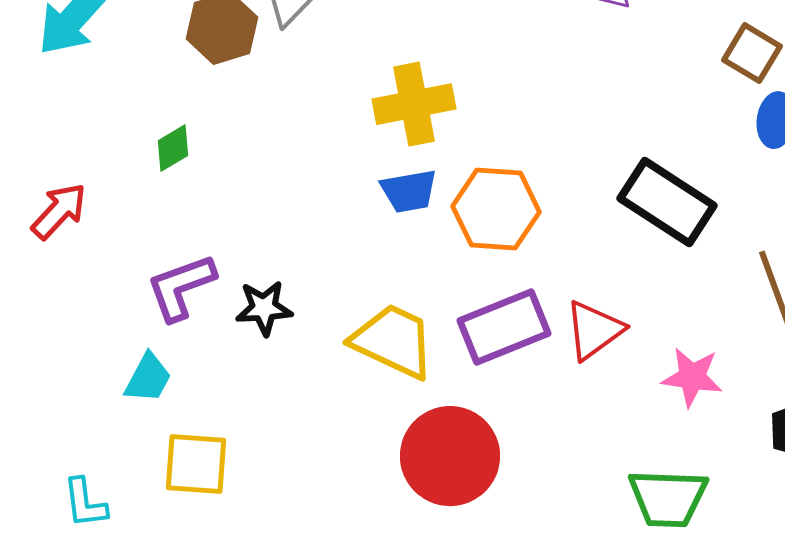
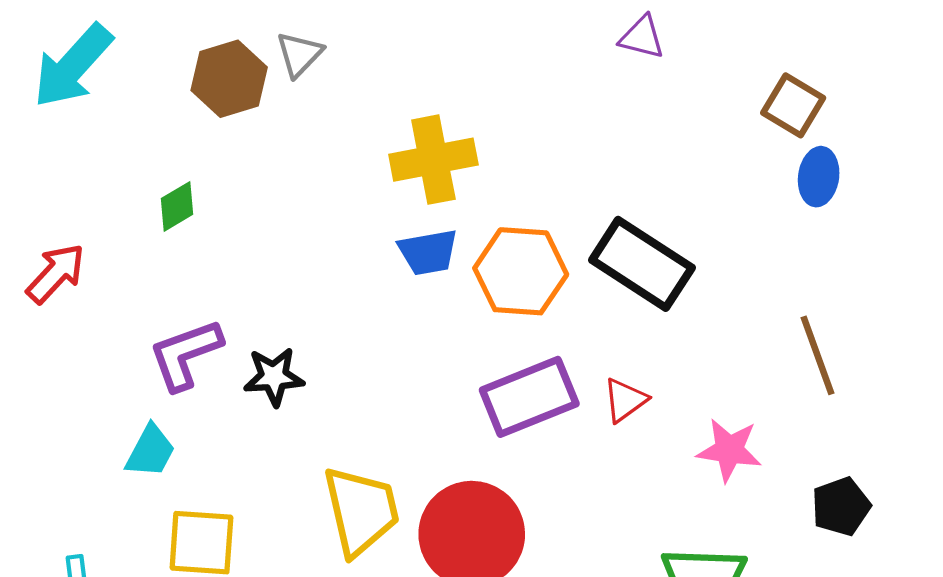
black rectangle: (667, 202) -> (642, 264), moved
red triangle: (594, 330) -> (625, 400), size x0.7
yellow trapezoid: (393, 341) -> (361, 511), moved, turned 52

